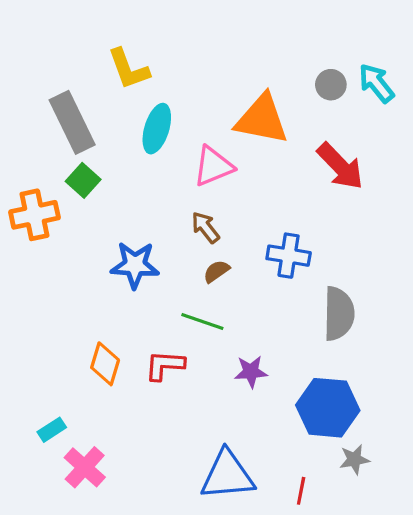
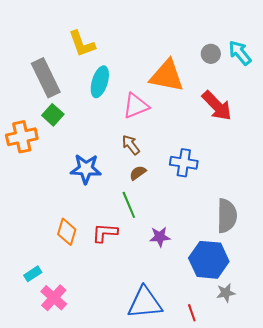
gray semicircle: (339, 314) -> (227, 216), moved
green line: (202, 321) -> (129, 205), turned 48
red line: (301, 491) -> (192, 313), turned -30

